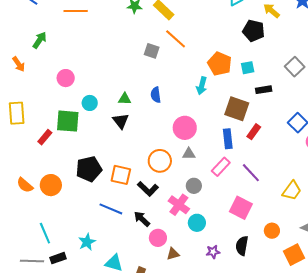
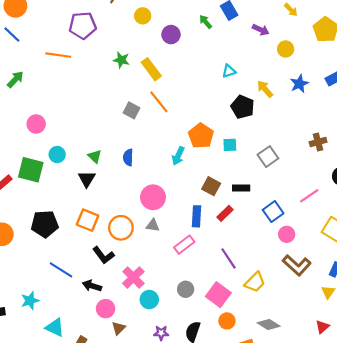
gray square: (295, 67) -> (268, 157), moved
black rectangle: (264, 90) -> (241, 188), moved
green triangle: (125, 99) -> (95, 156), turned 32
brown square: (237, 109) -> (211, 186), size x0.7
purple line: (251, 173) -> (229, 258), moved
orange square: (121, 175) -> (88, 220), moved
gray circle: (194, 186) -> (186, 289), moved
pink square: (241, 208) -> (218, 295), moved
black arrow: (142, 219) -> (92, 286), turned -36
brown triangle: (173, 254) -> (119, 328), turned -40

